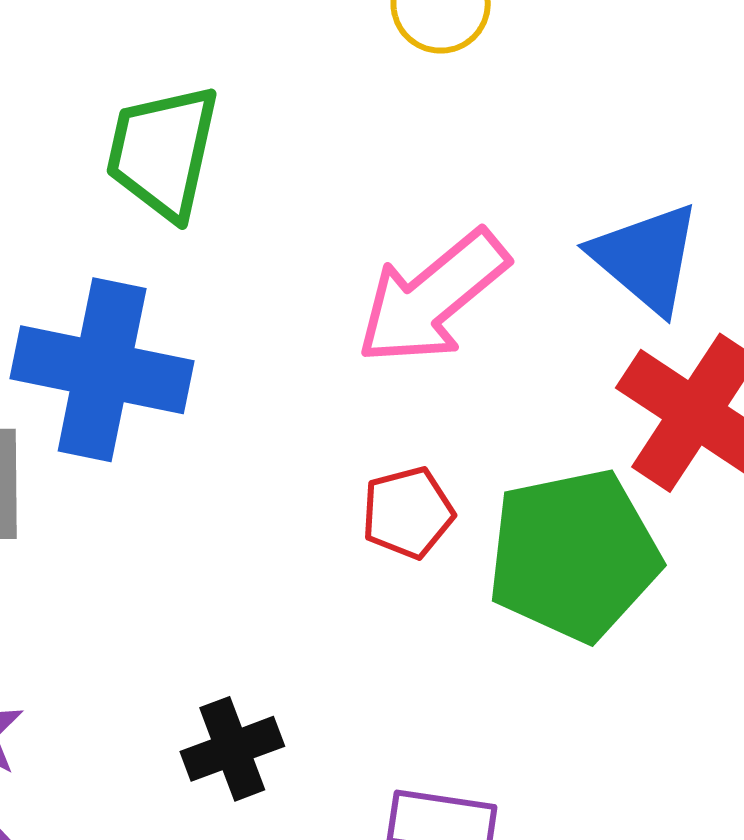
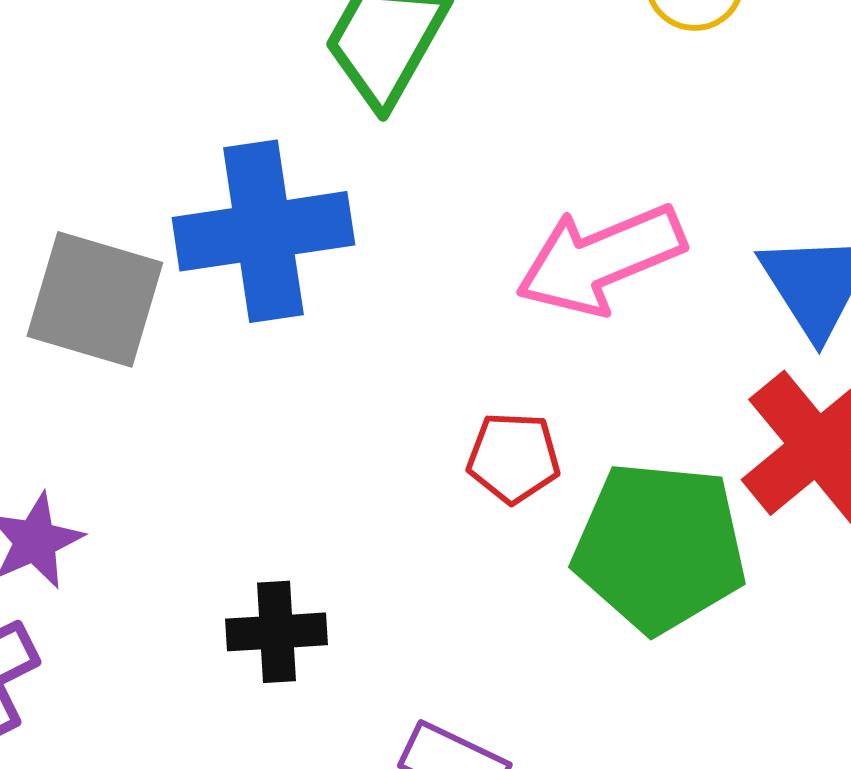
blue cross: (102, 370) -> (263, 231), turned -37

